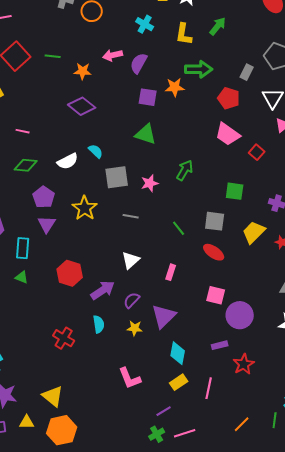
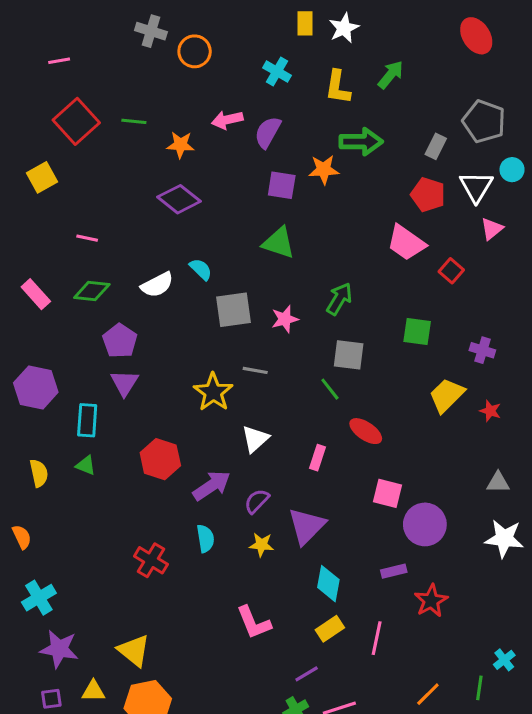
red pentagon: (229, 98) -> (428, 195), moved
yellow star: (85, 208) -> (213, 392), moved
gray square: (215, 221) -> (349, 355), moved
red ellipse: (214, 252) -> (366, 431), moved

